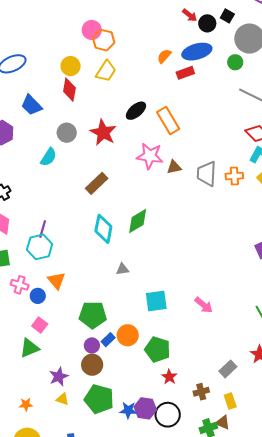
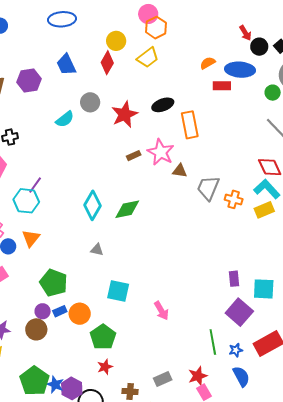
brown rectangle: (97, 183) -> (134, 156), moved, size x0.6
green pentagon: (99, 399) -> (34, 381), moved

